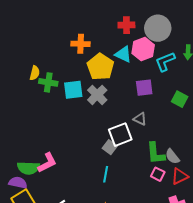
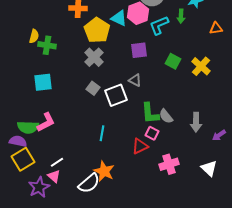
cyan square: (73, 90) -> (43, 82), moved
gray square: (110, 147) -> (93, 88), moved
red triangle: (180, 176) -> (140, 146), moved

